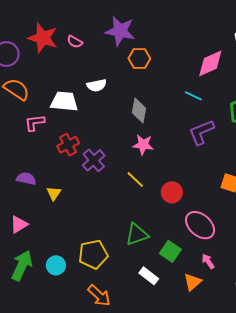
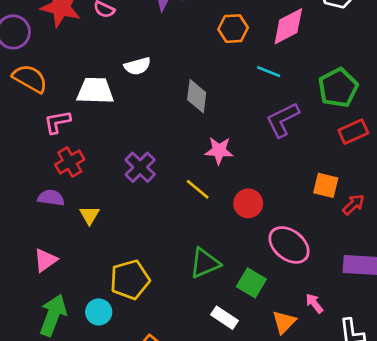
orange hexagon: (139, 58) -> (233, 29), moved
red cross: (68, 145) -> (70, 162), moved
pink star: (143, 145) -> (219, 151), moved
yellow pentagon: (93, 254) -> (130, 280), moved
pink arrow: (208, 261) -> (314, 303), moved

